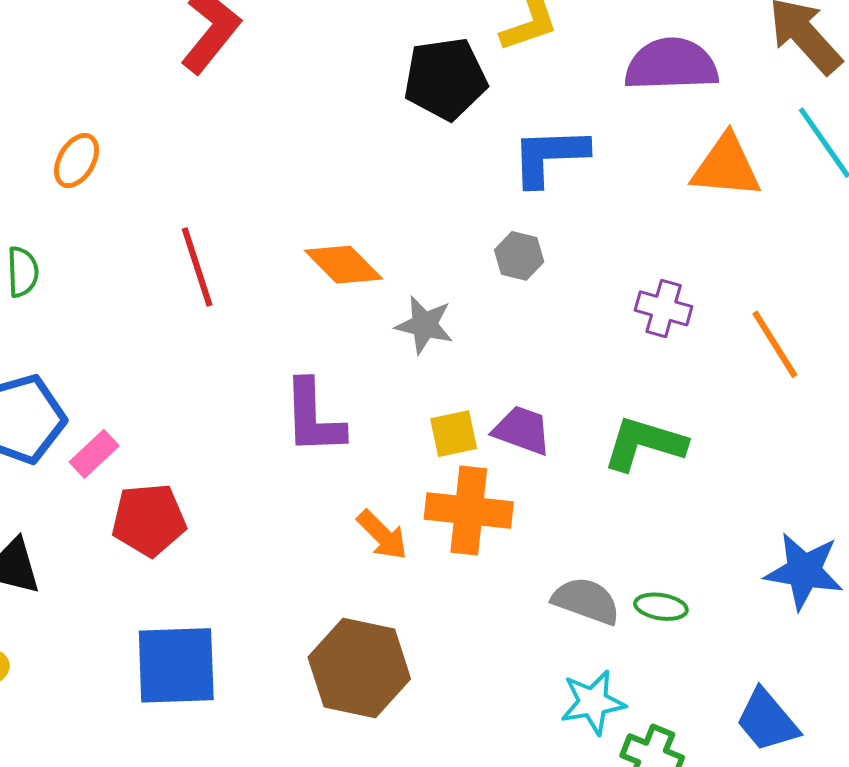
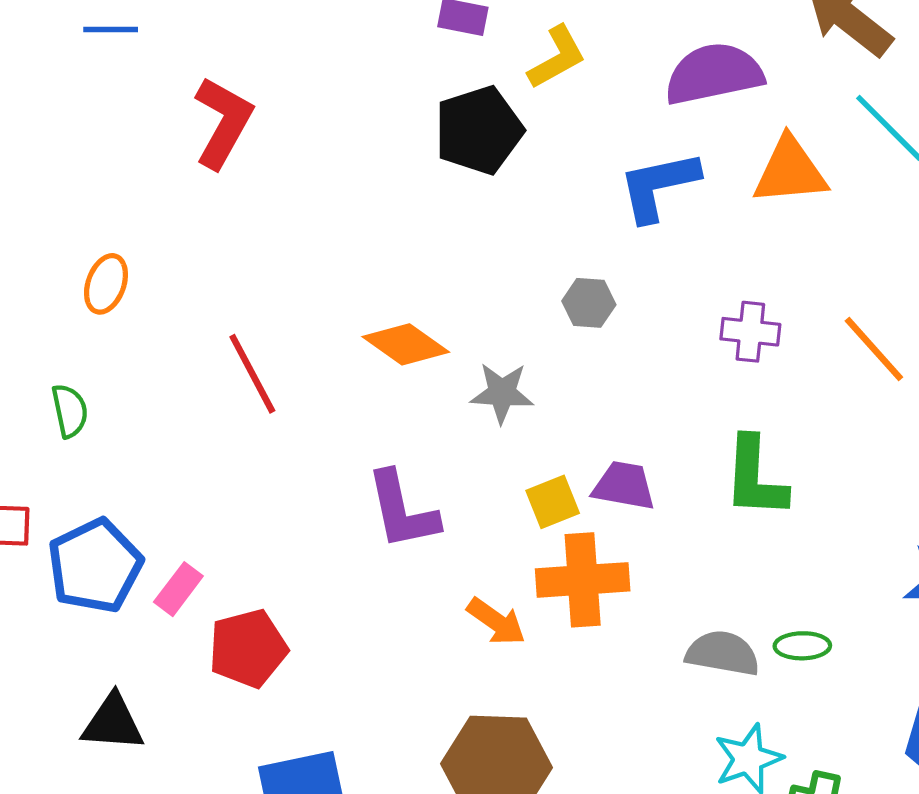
blue L-shape: (549, 156) -> (659, 186), moved
green L-shape: (644, 444) -> (755, 477), turned -94

